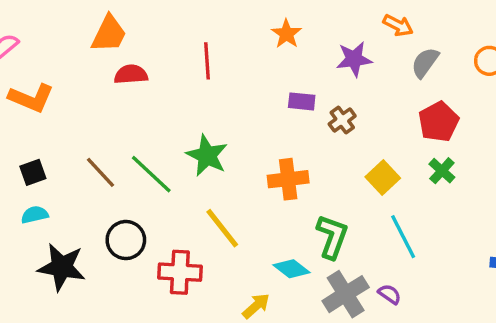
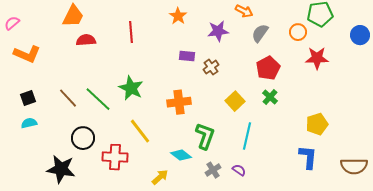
cyan line: (403, 237) -> (247, 136), turned 40
black star: (62, 267) -> (61, 169), moved
gray cross: (346, 294) -> (213, 170), size x0.6

